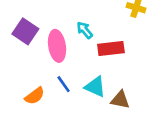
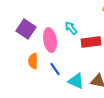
cyan triangle: (95, 87) -> (76, 81), moved
orange semicircle: (35, 96) -> (33, 61), moved, turned 126

